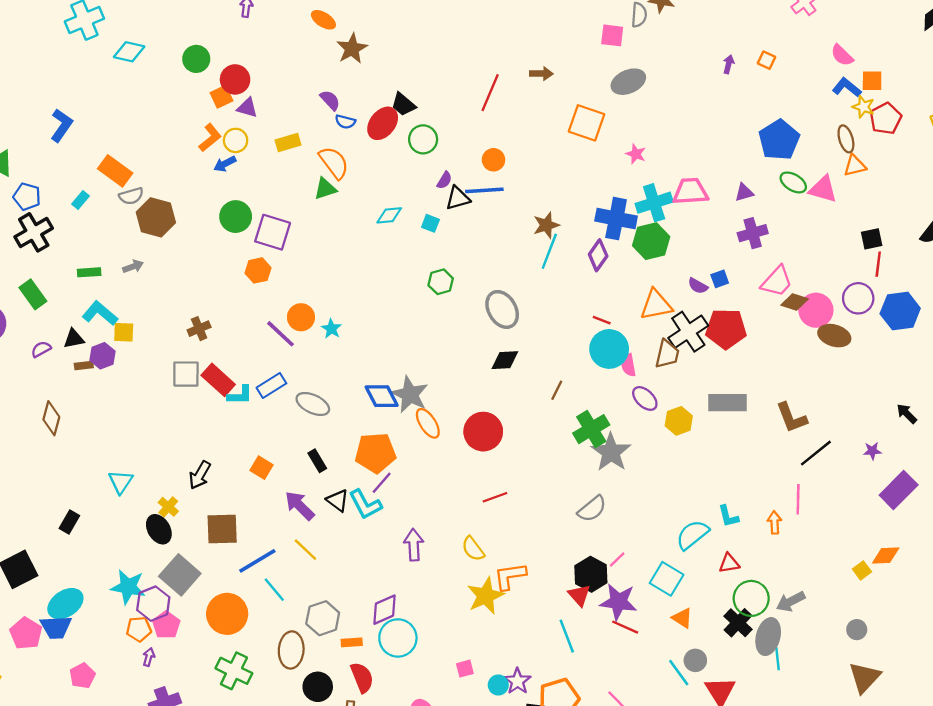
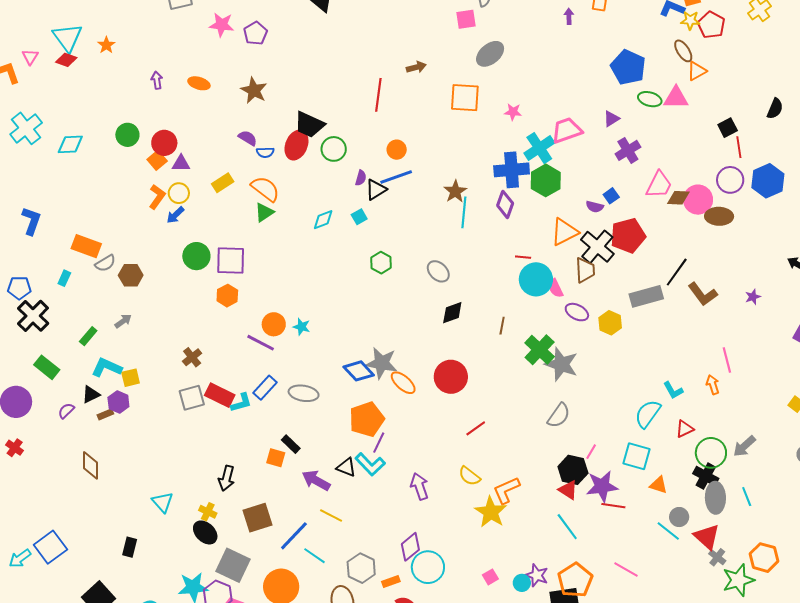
orange ellipse: (323, 20) -> (199, 83), moved
black trapezoid: (403, 104) -> (309, 125), size x1.4
brown hexagon: (156, 217) -> (131, 275), size x0.7
cyan square: (430, 223) -> (359, 217), turned -35
green rectangle: (89, 272) -> (88, 336), turned -30
gray ellipse: (502, 309) -> (438, 271), size x0.7
purple star: (872, 451) -> (753, 297), moved
black line: (816, 453) -> (677, 272), moved
black rectangle: (317, 461) -> (291, 444), moved
gray ellipse: (768, 637) -> (715, 498), moved

